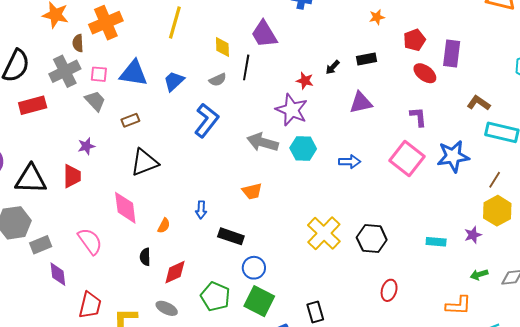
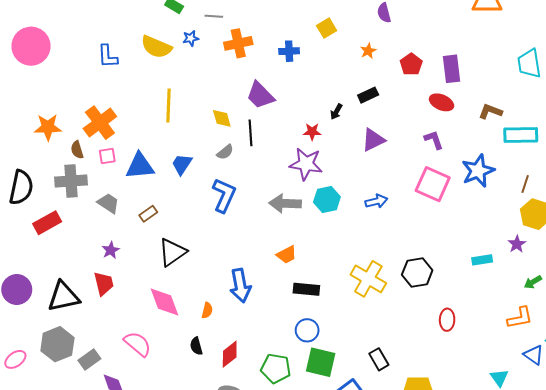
gray cross: (65, 71) -> (71, 181), turned 36
red ellipse: (425, 73) -> (442, 102), moved
pink square: (99, 74) -> (107, 156), moved
blue arrow: (201, 210) -> (240, 286), size x1.8
black rectangle: (231, 236) -> (306, 289), moved

